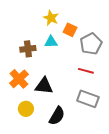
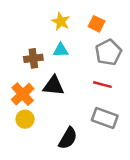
orange square: (70, 30) -> (96, 24), moved
black triangle: (44, 86) -> (54, 86), moved
yellow circle: (26, 109) -> (25, 119), moved

